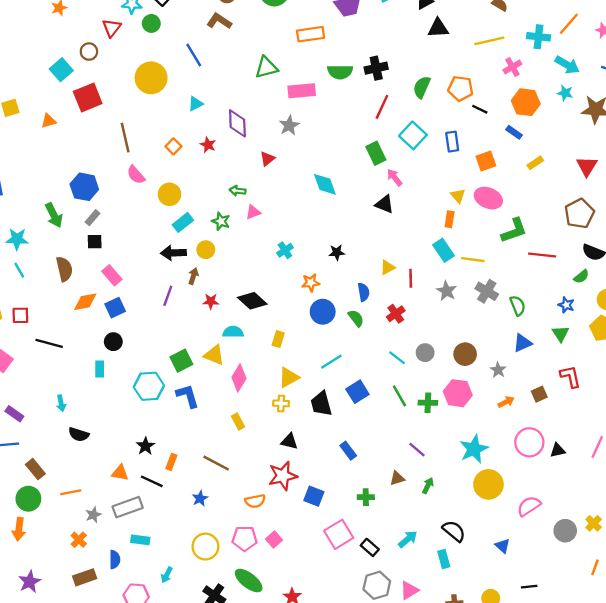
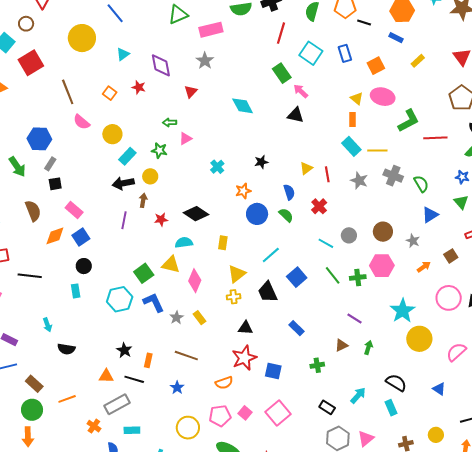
gray star: (93, 515) -> (176, 318), moved
pink square: (339, 534) -> (278, 413), moved
orange cross: (79, 540) -> (94, 426), moved

